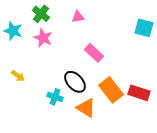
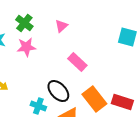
pink triangle: (78, 17) -> (61, 26), turned -32
pink star: (43, 38) -> (26, 47), turned -30

